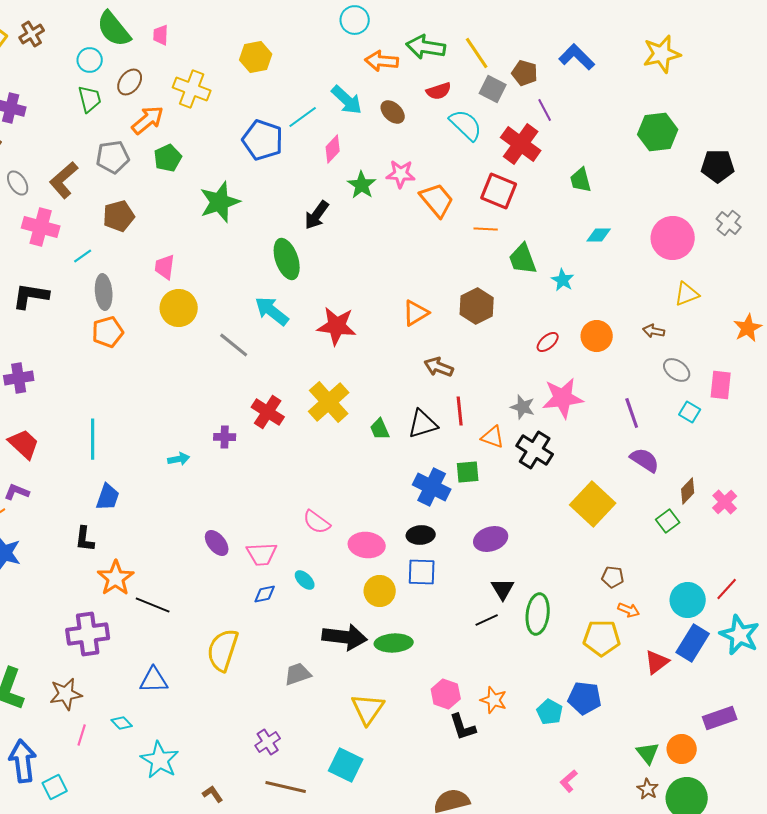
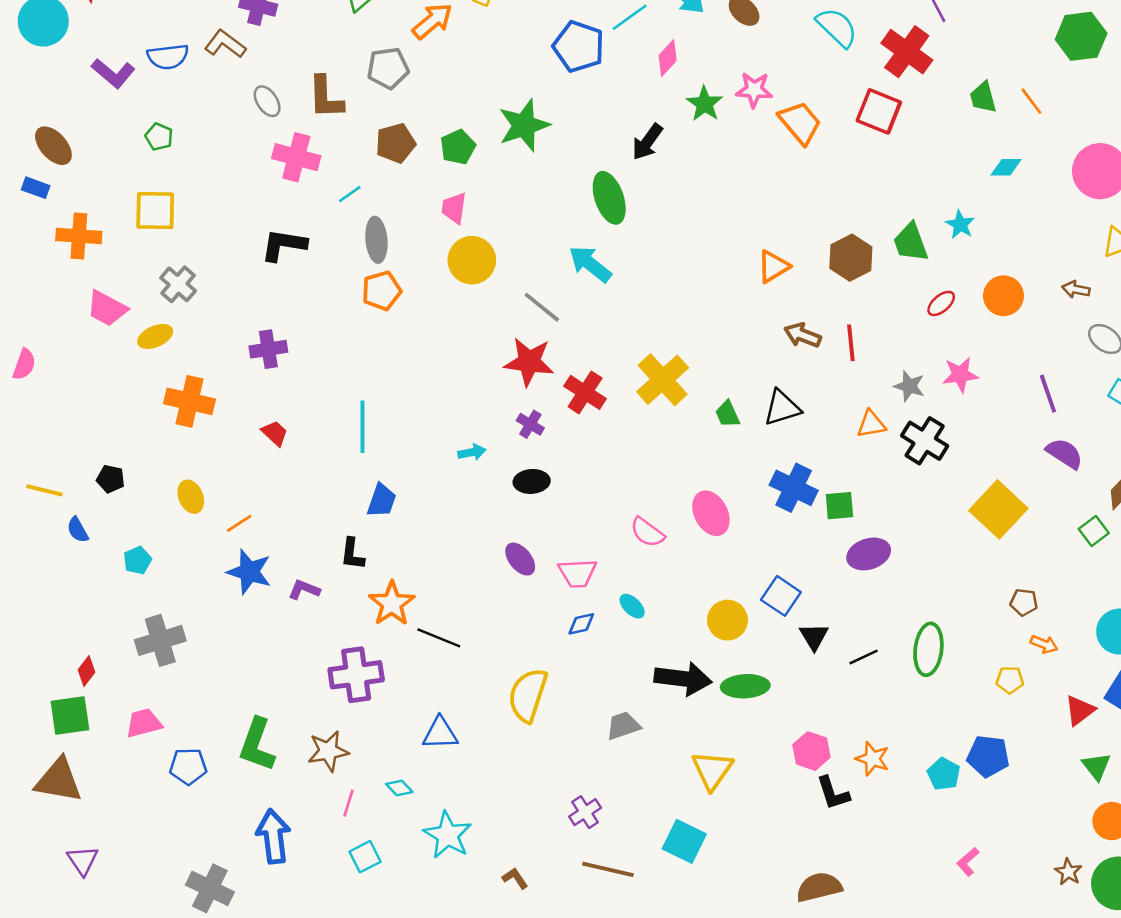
green pentagon: (168, 158) -> (458, 147), moved
brown L-shape: (64, 180) -> (326, 97), turned -51
orange line: (486, 229) -> (1031, 101), moved, turned 50
green trapezoid: (523, 259) -> (911, 242), moved
red star: (337, 326) -> (529, 362), moved
pink star: (563, 398) -> (960, 375), size x0.7
red line: (460, 411) -> (851, 343), moved
purple cross: (225, 437) -> (530, 424), turned 30
orange triangle: (493, 437) -> (871, 424), turned -30
red trapezoid: (24, 444) -> (275, 433), size x0.7
green square: (468, 472) -> (839, 506), moved
purple L-shape: (17, 492) -> (304, 590), moved
black ellipse: (421, 535) -> (532, 481), moved
pink ellipse: (367, 545) -> (711, 513), moved, turned 56
blue square: (422, 572) -> (781, 596), turned 32
black triangle: (503, 589) -> (814, 637), moved
yellow pentagon: (602, 638) -> (1010, 680), size x0.6
green triangle: (648, 753) -> (1096, 766), moved
cyan square: (55, 787) -> (365, 857), moved

